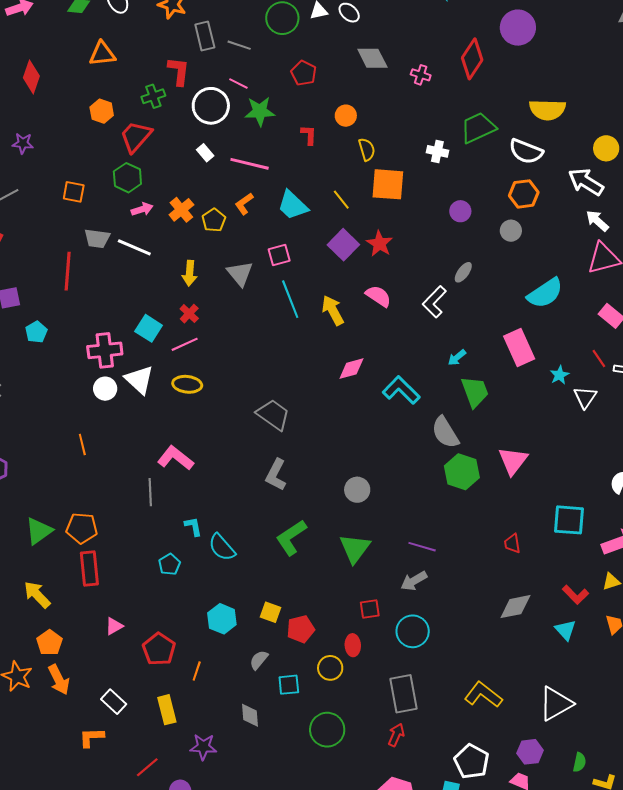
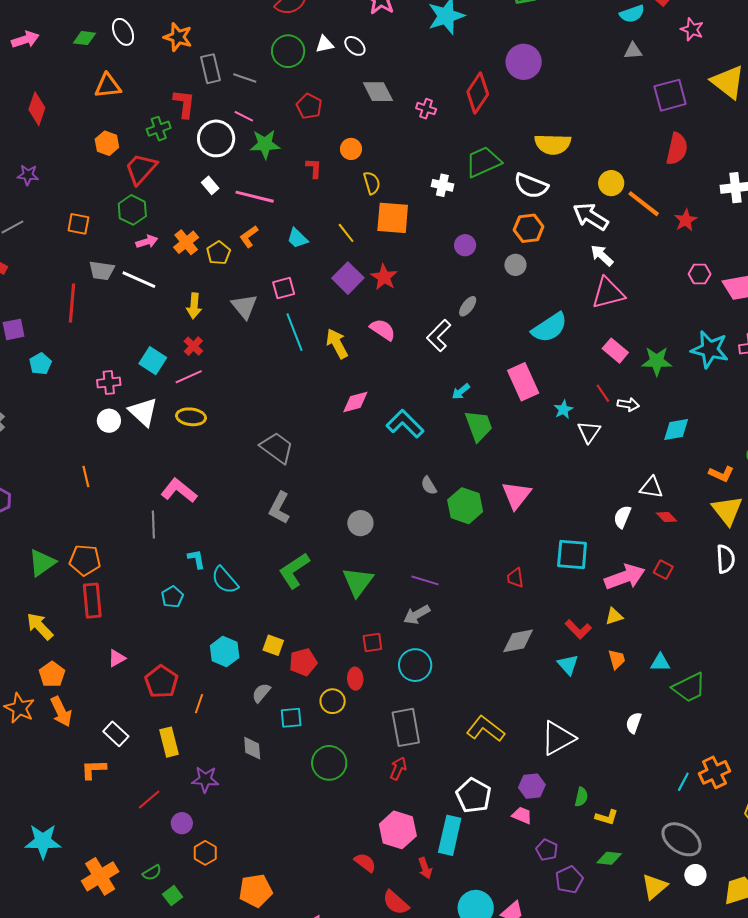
cyan trapezoid: (293, 205) -> (297, 238), size x0.7
pink cross: (105, 350) -> (109, 382), size x0.7
gray semicircle: (445, 432) -> (429, 486), moved, size x0.6

